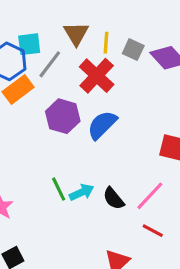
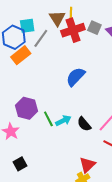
yellow line: (106, 43) -> (71, 14), moved
red cross: (97, 76) -> (73, 30), moved, turned 30
purple hexagon: (63, 116) -> (27, 108), moved

